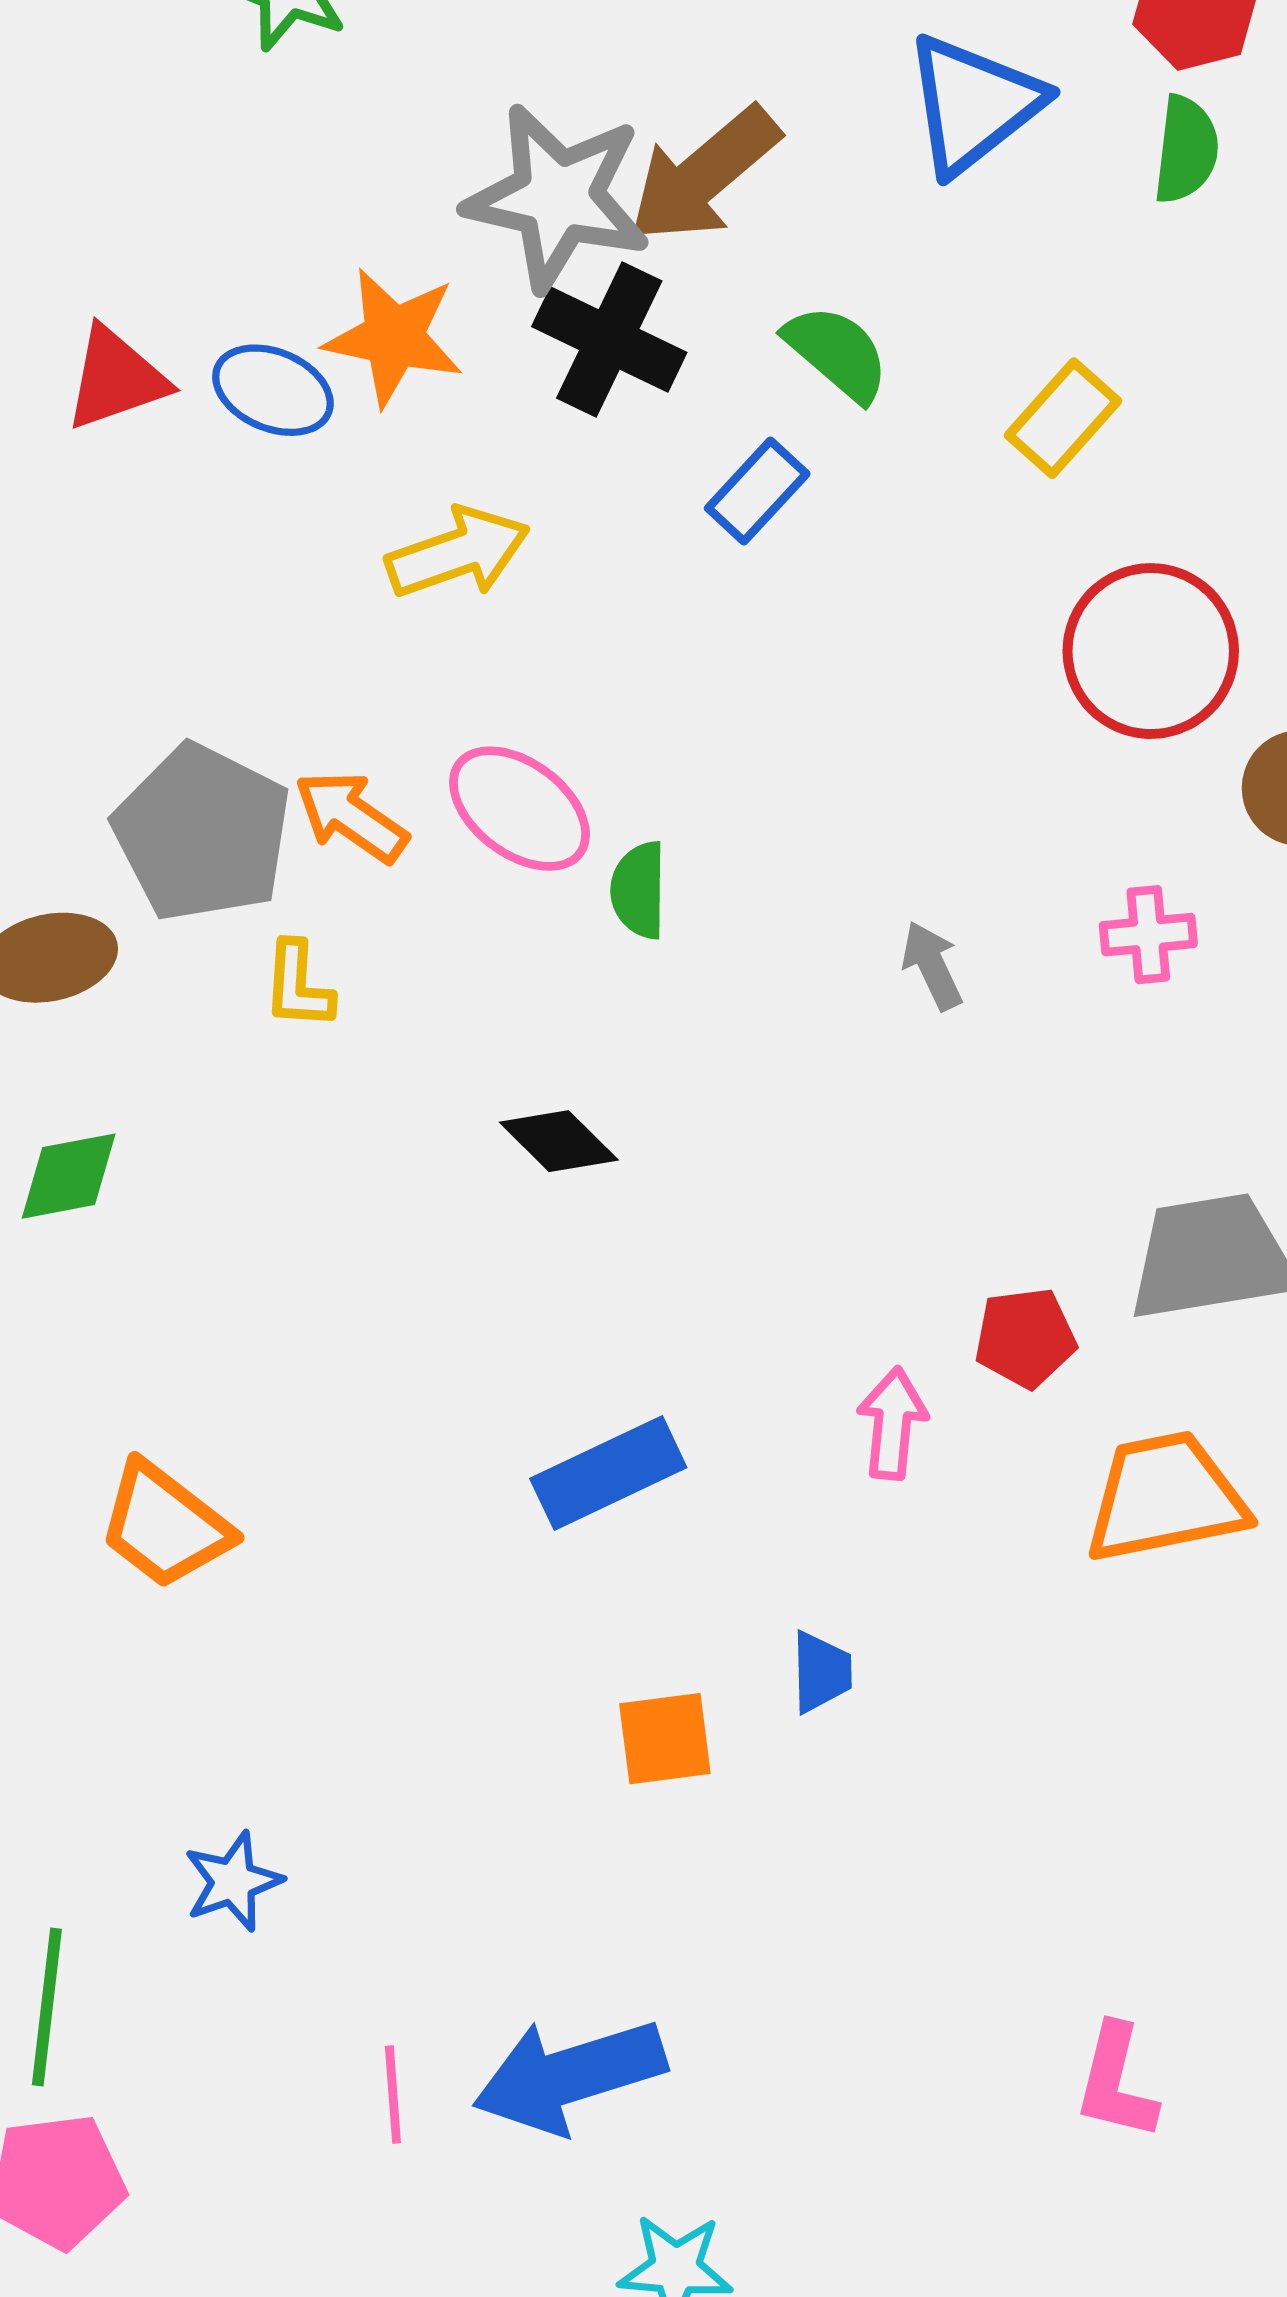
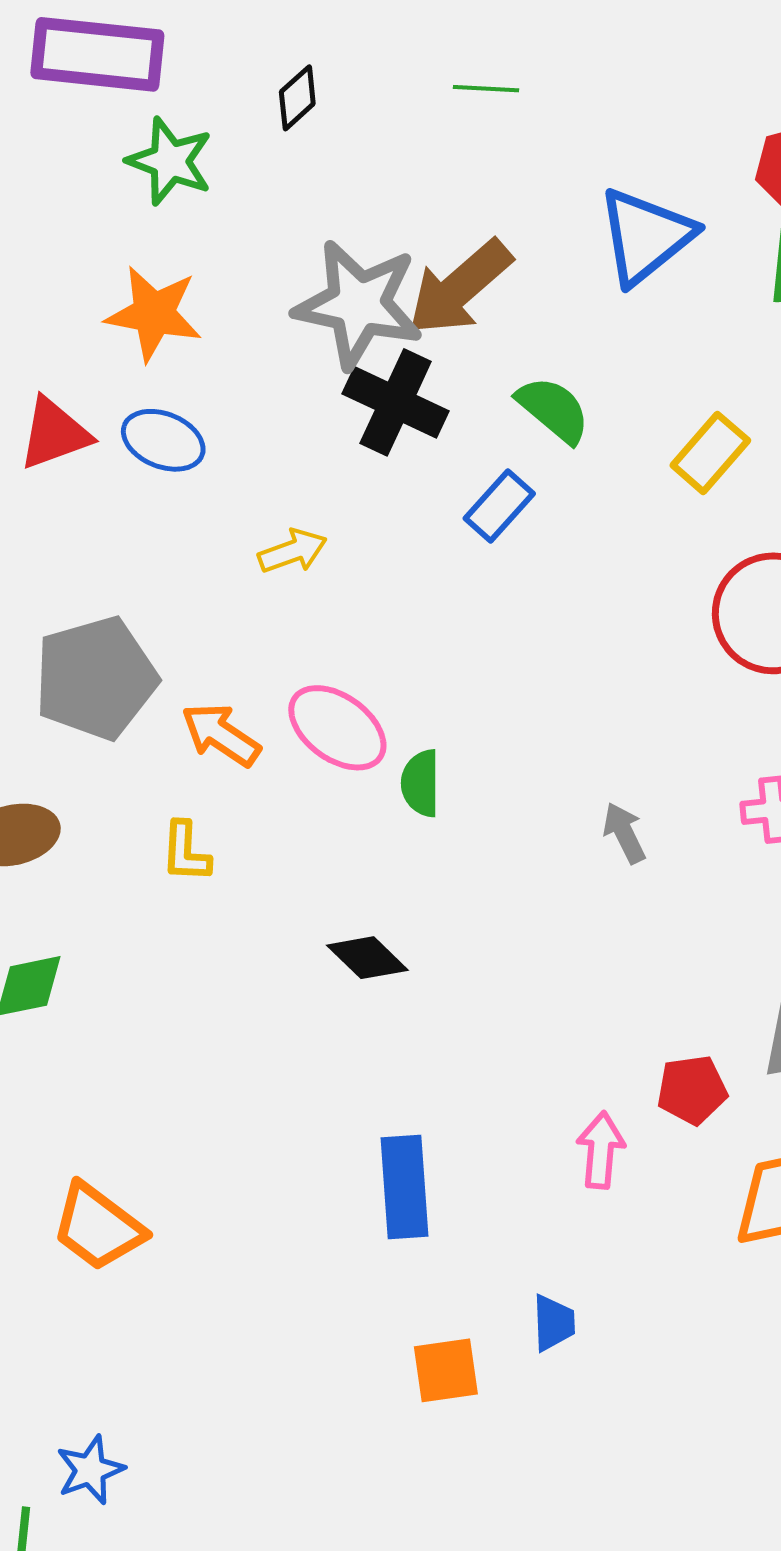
orange star: (394, 337) -> (154, 314), moved
yellow arrow: (458, 553) -> (293, 551), size x0.7
gray pentagon: (202, 833) -> (96, 678), moved, turned 30
blue rectangle: (608, 1473) -> (404, 1187), turned -68
blue star: (233, 1882) -> (90, 1470), moved

